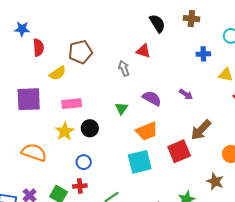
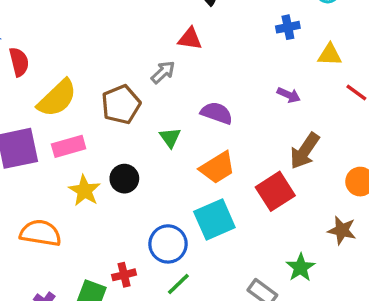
brown pentagon: (80, 52) -> (121, 104), moved
gray arrow: (124, 68) -> (163, 72), turned 77
yellow semicircle: (58, 73) -> (57, 98), size x1.5
purple arrow: (186, 94) -> (289, 95), moved
pink rectangle: (72, 104) -> (69, 146), moved
blue circle: (84, 162) -> (168, 244), moved, size x1.5

